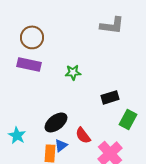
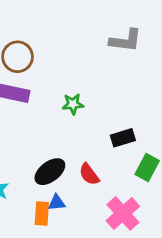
red semicircle: (83, 135) -> (89, 174), moved
blue triangle: (61, 145) -> (57, 203), turned 32

